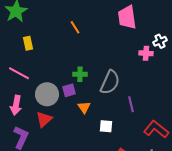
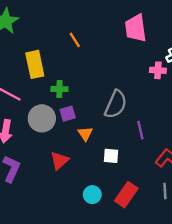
yellow rectangle: (28, 43) -> (35, 64), moved, size x1.6
green cross: (80, 74) -> (59, 89), moved
red triangle: (44, 119) -> (59, 161), moved

